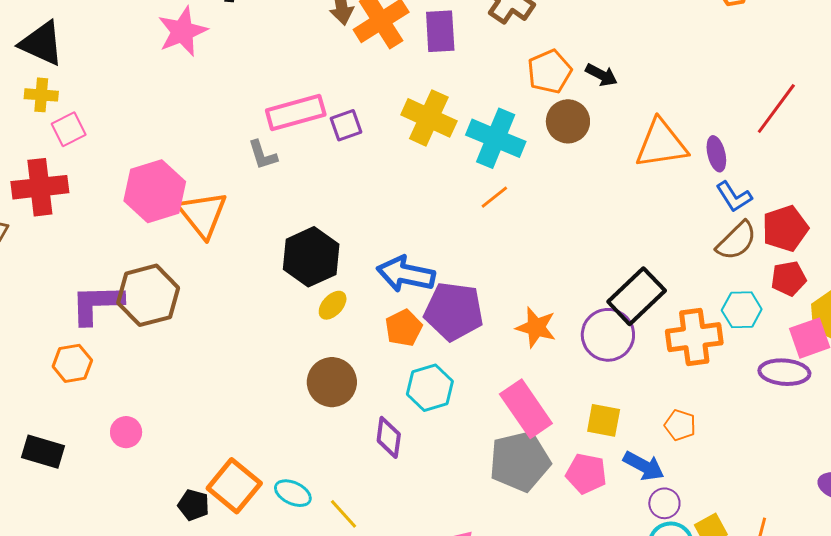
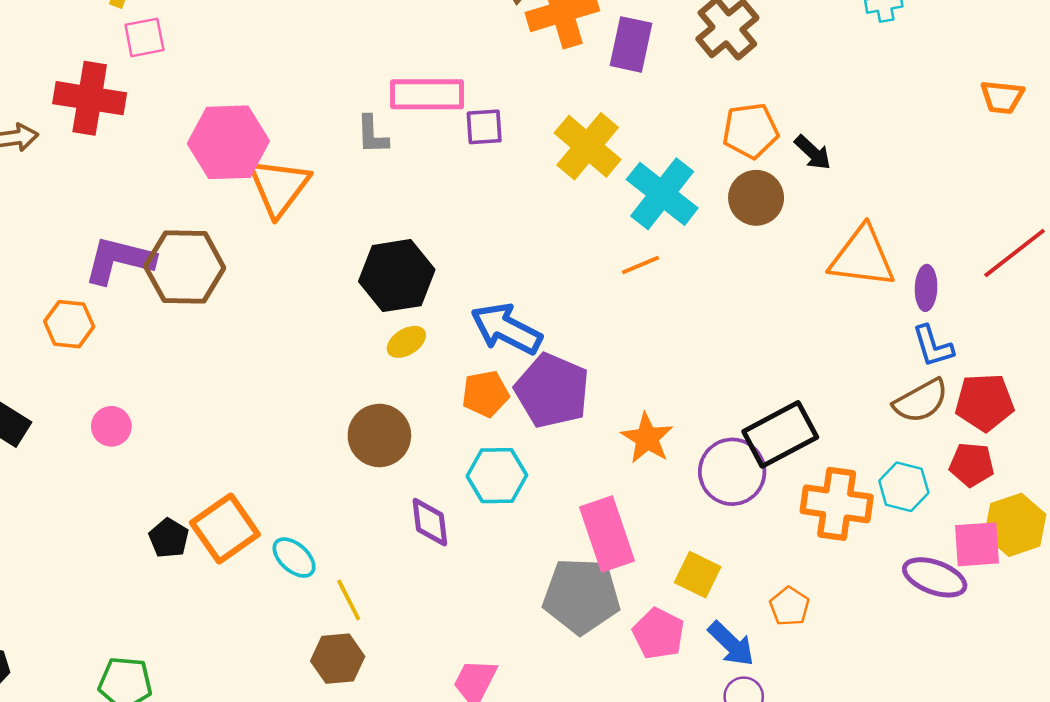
purple diamond: (389, 437) -> (430, 522), turned -30

